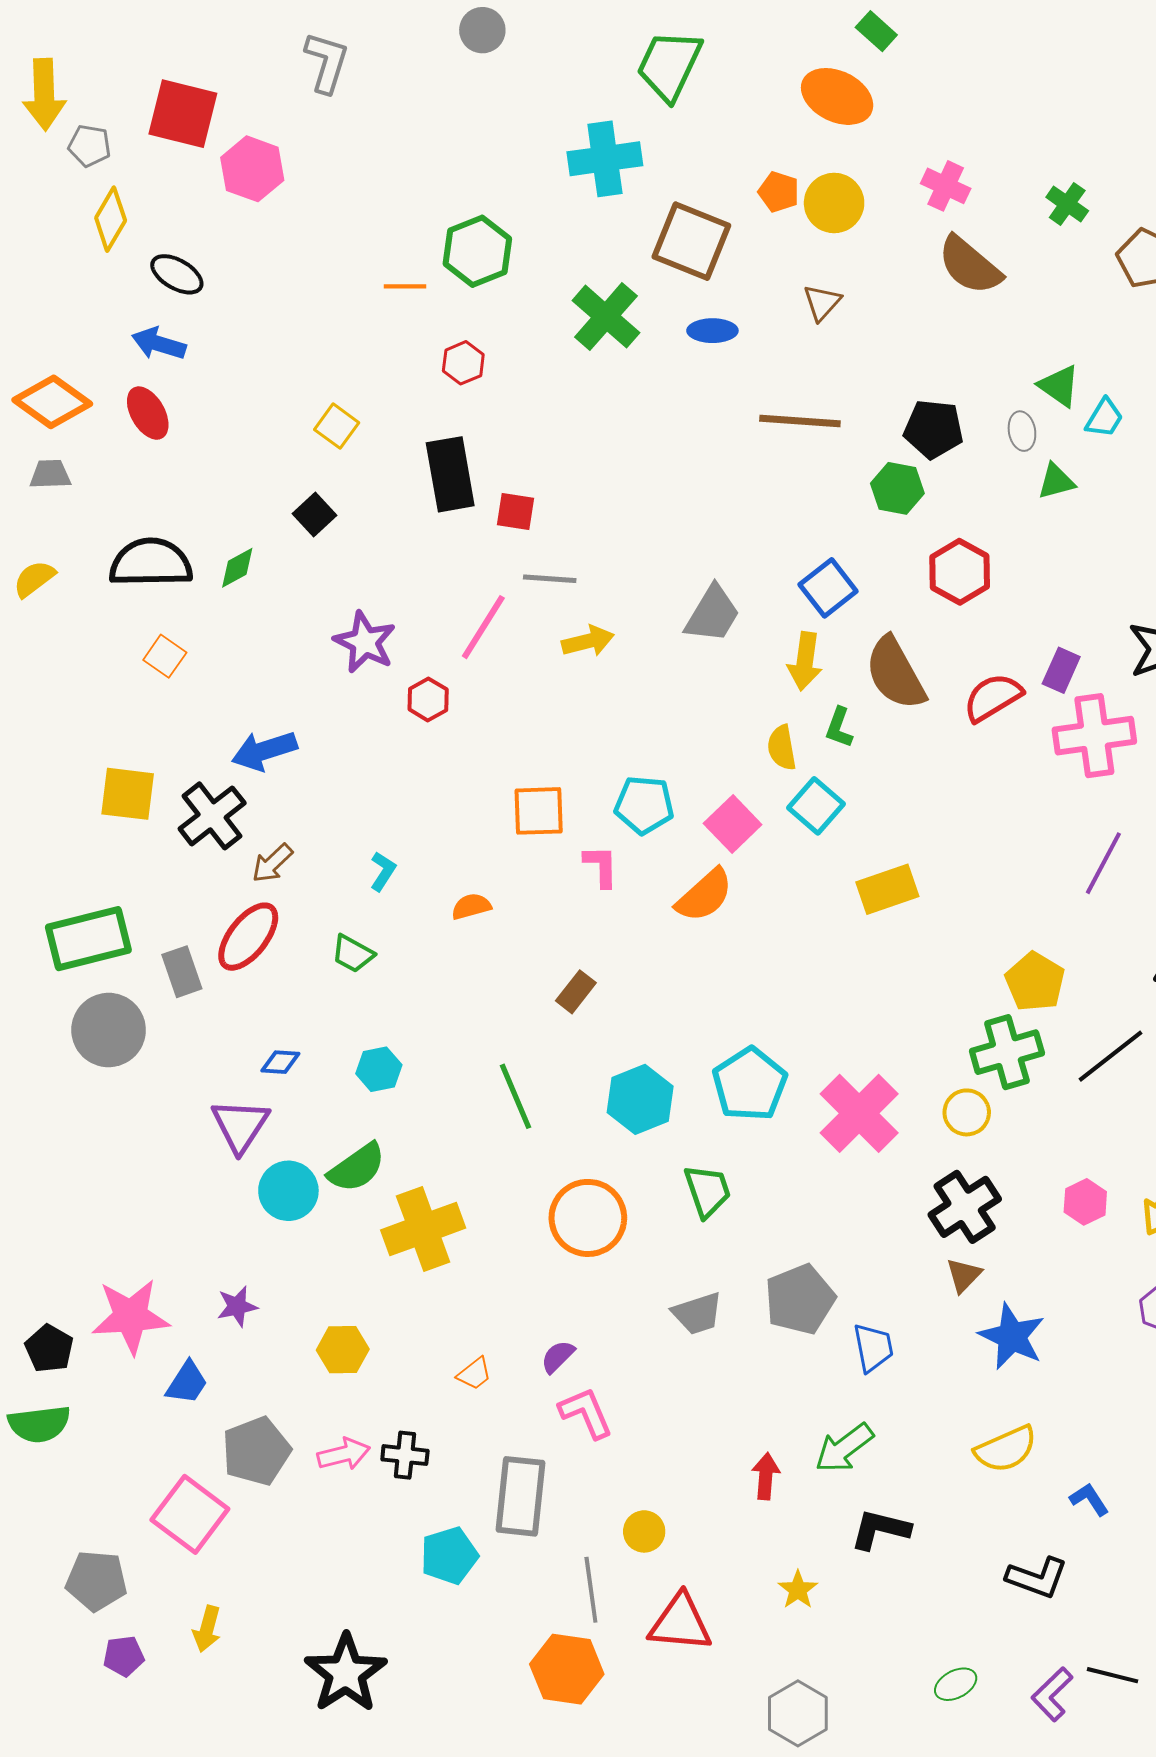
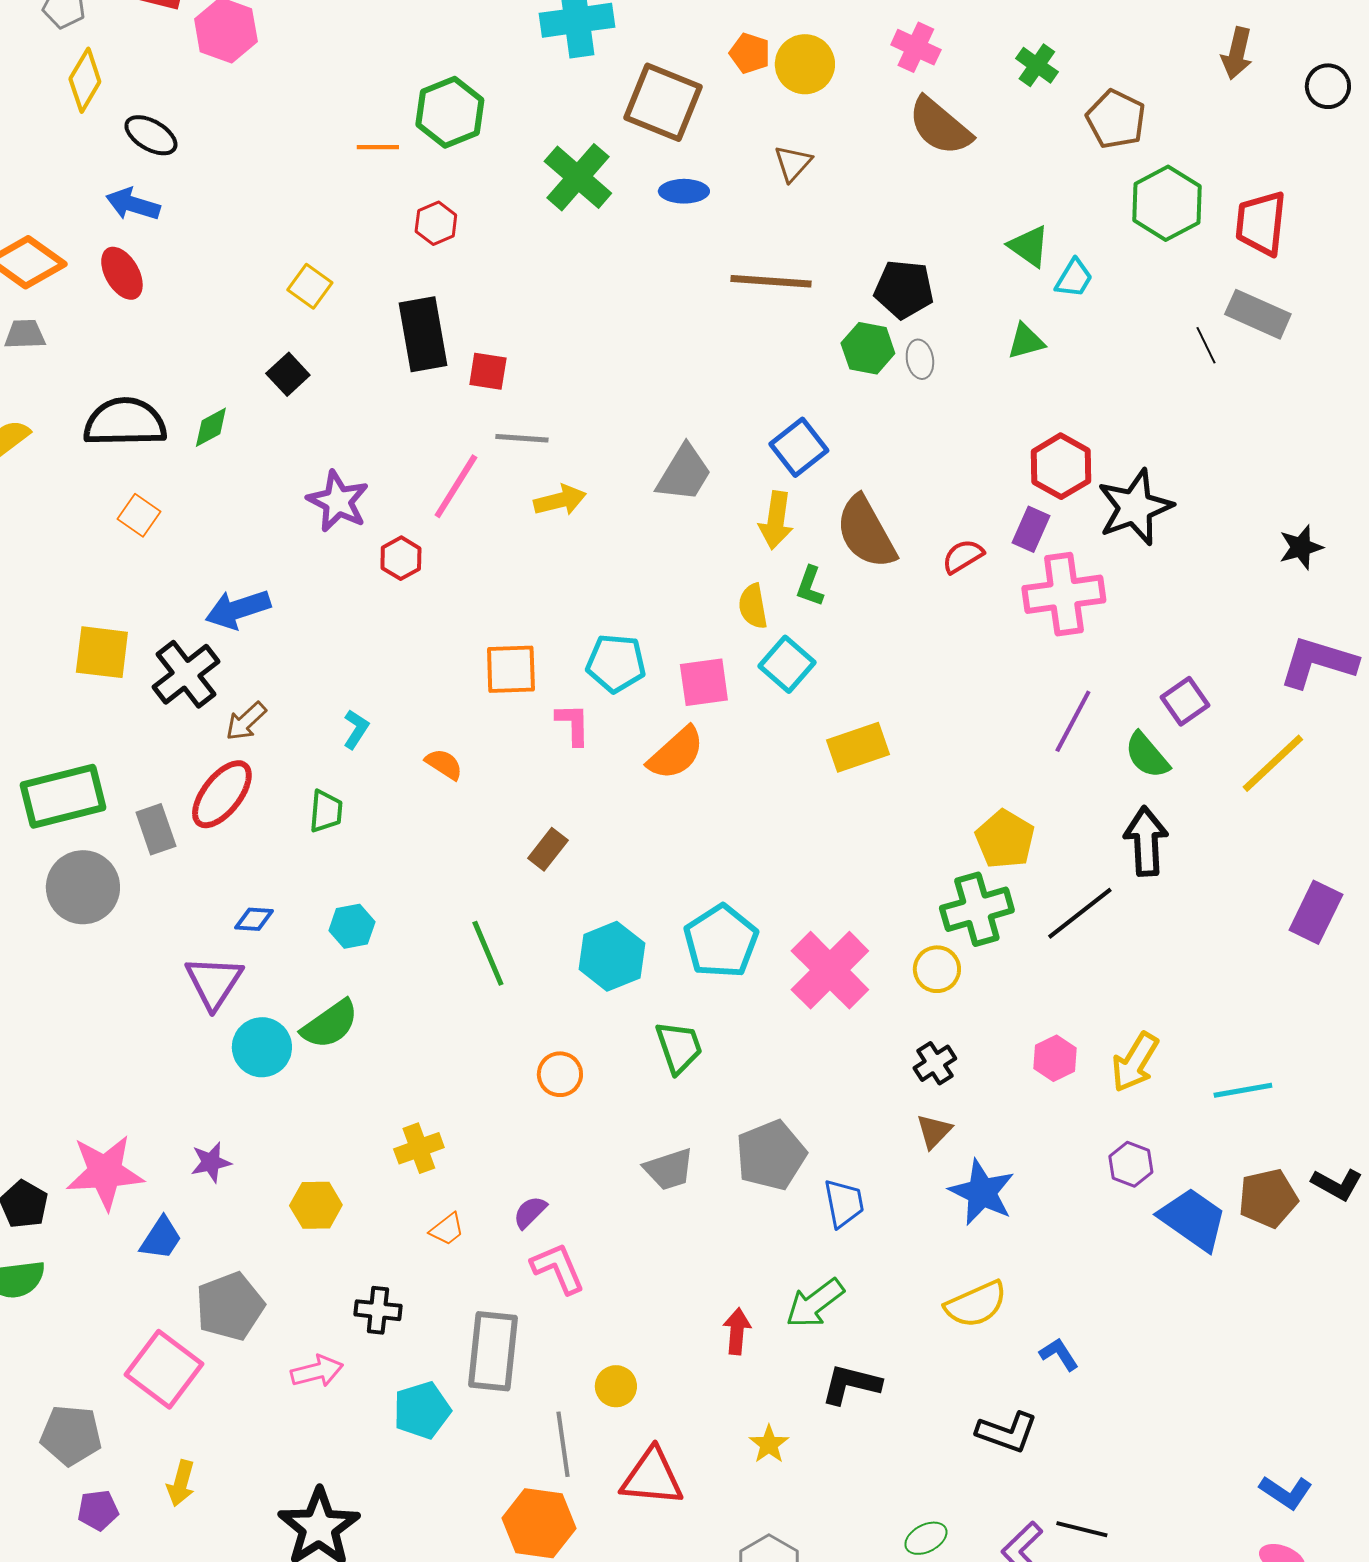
gray ellipse: (1022, 431) -> (920, 359), moved
red hexagon: (960, 572) -> (1061, 466), moved
red semicircle: (993, 697) -> (963, 556), size x0.7
pink square: (733, 824) -> (704, 682), turned 36
orange semicircle: (471, 906) -> (444, 764), turned 48
green trapezoid: (353, 954) -> (326, 811), turned -114
black cross: (965, 1207) -> (935, 1063), size x0.6
orange circle: (588, 1218) -> (560, 1074), size x0.6
yellow cross: (423, 1229) -> (419, 1148), moved, size x0.6
pink arrow: (344, 1454) -> (317, 1371), moved

